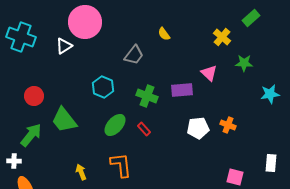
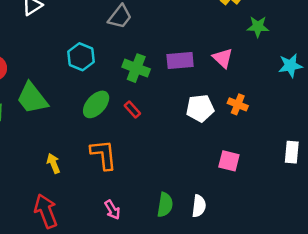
pink triangle: (209, 73) -> (223, 58), moved
pink square: (235, 177) -> (229, 161), moved

